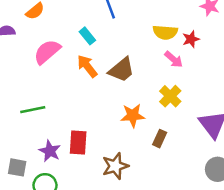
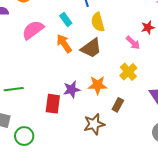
yellow semicircle: (165, 32) -> (98, 22), moved, turned 66
green line: (33, 110) -> (14, 89), moved
purple star: (50, 151) -> (72, 89), moved, turned 30
brown star: (115, 166) -> (94, 124), moved

